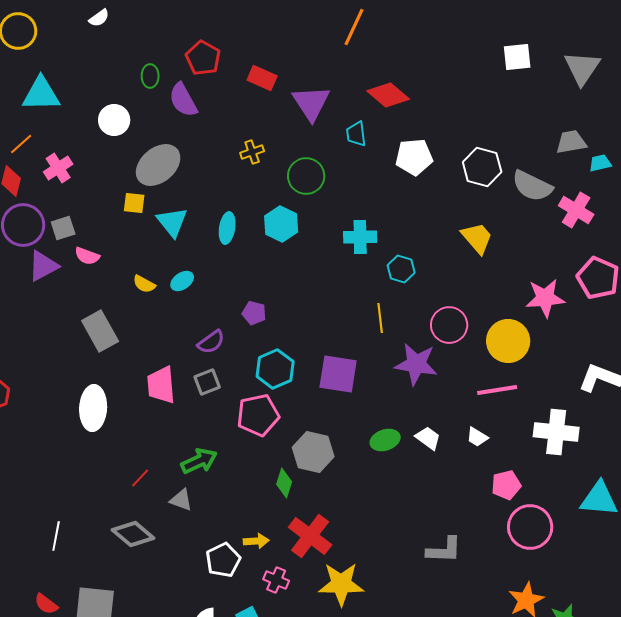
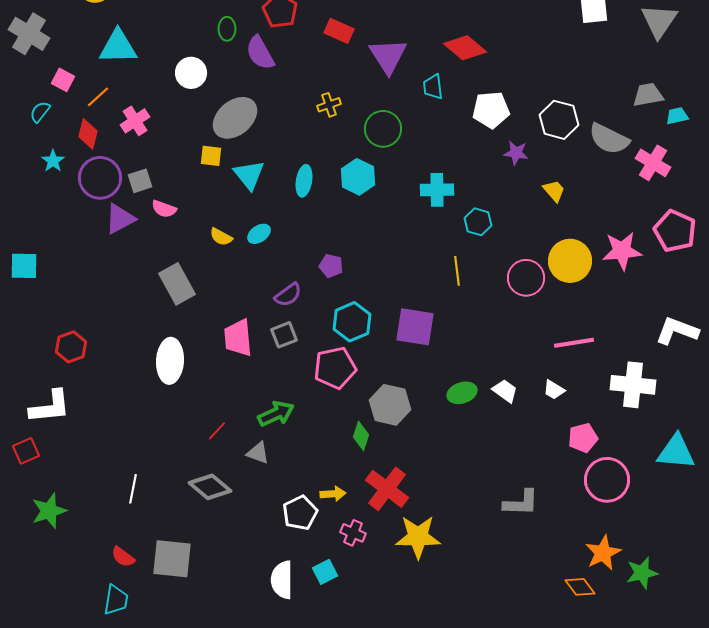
yellow trapezoid: (477, 238) -> (554, 191), size x0.7
yellow circle: (508, 341) -> (570, 261), moved
purple star: (416, 364) -> (516, 153), moved, size x0.6

